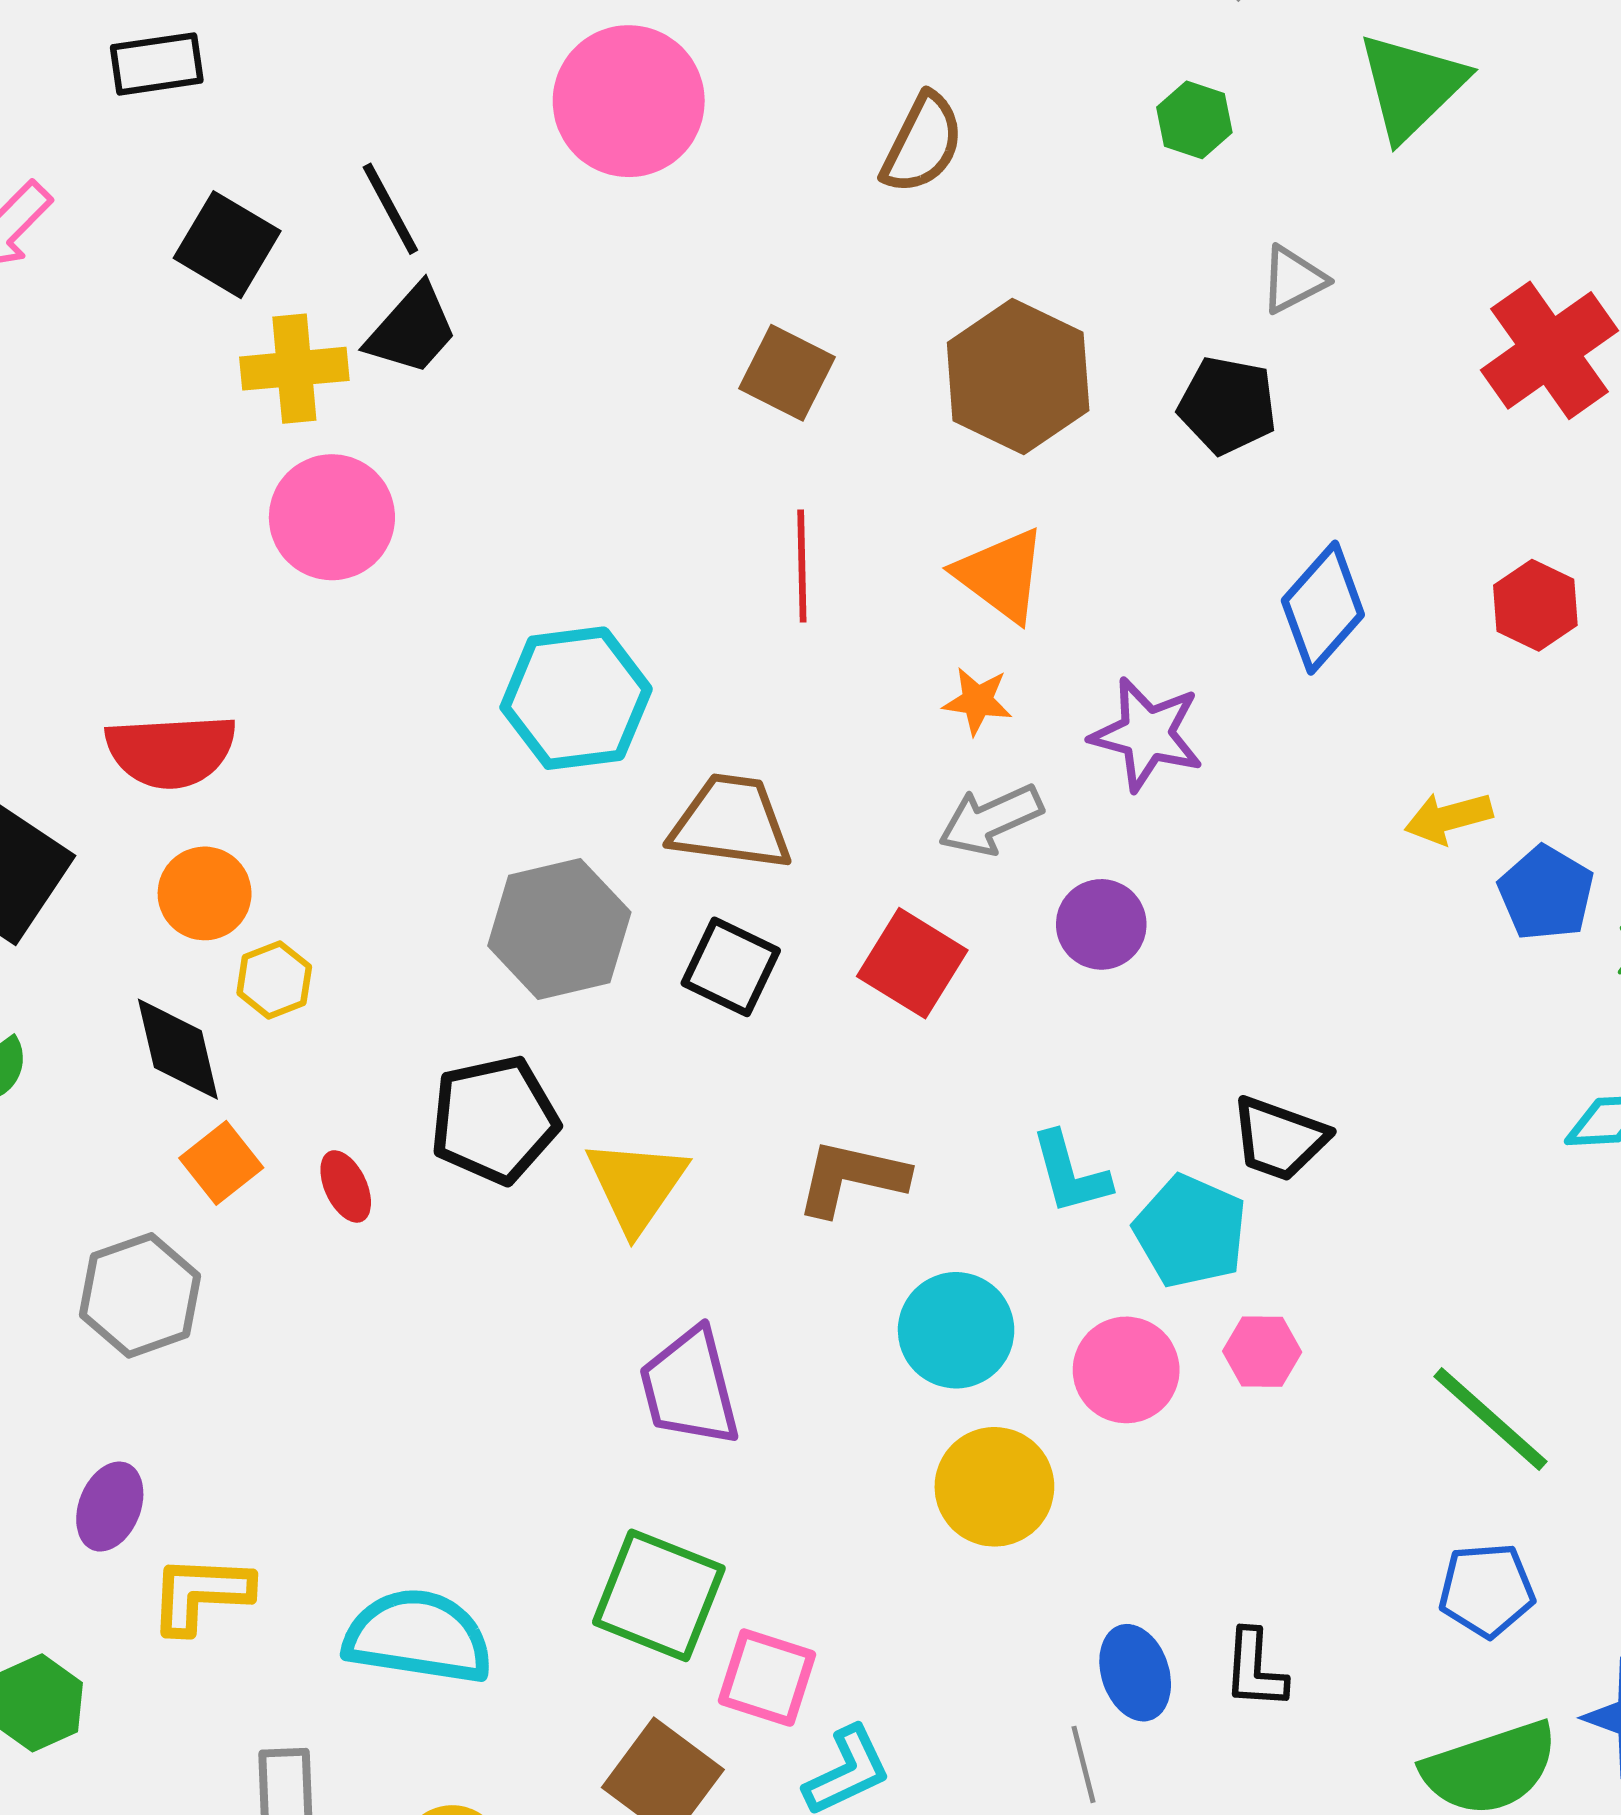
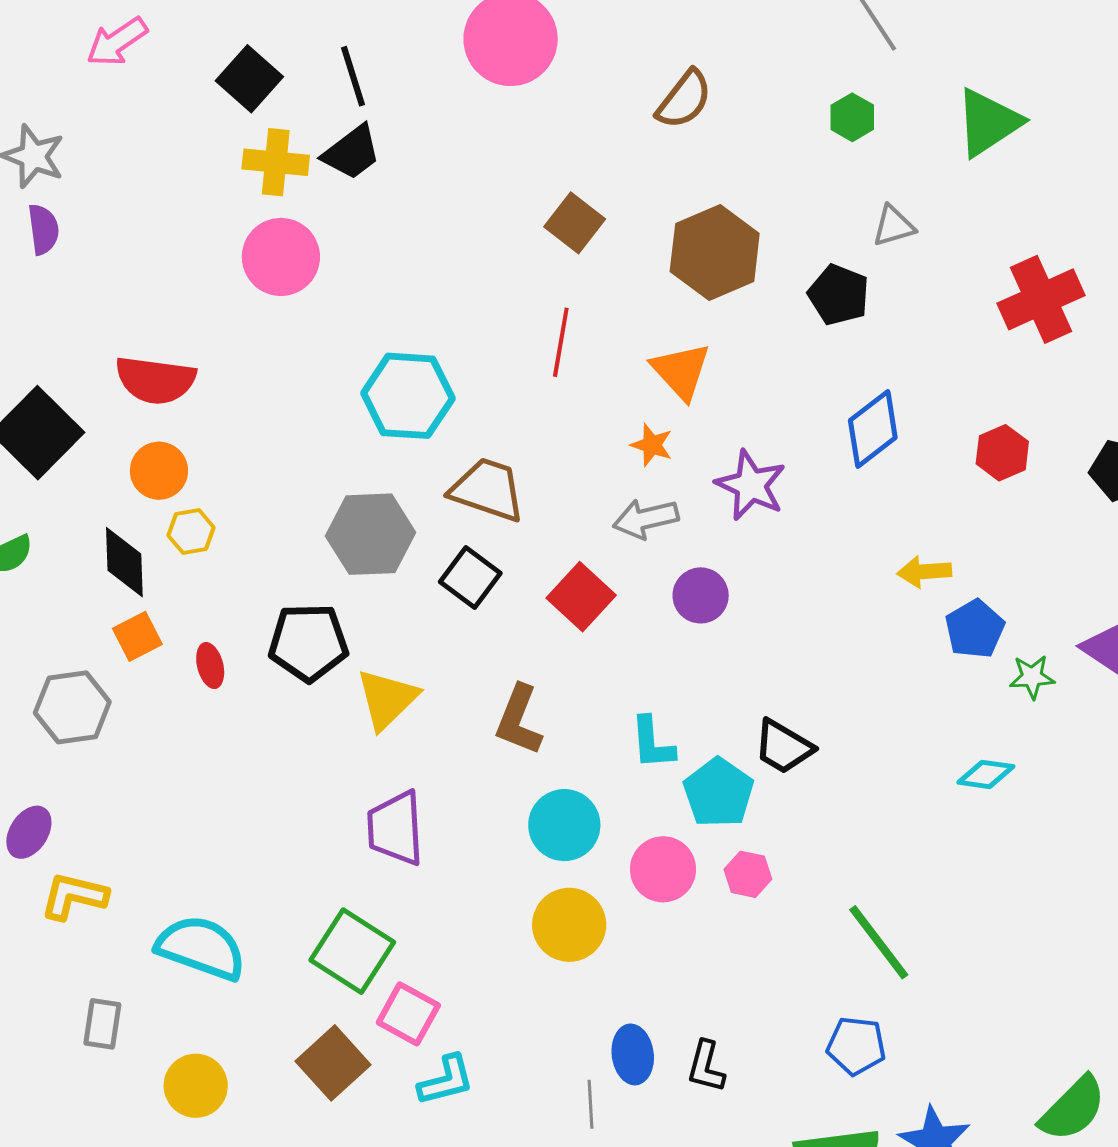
brown L-shape: (851, 1178) -> (519, 720), turned -92

